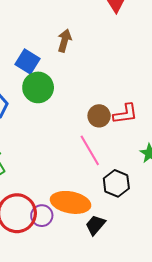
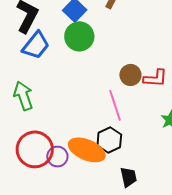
black hexagon: (116, 183) -> (109, 140), moved
black trapezoid: (95, 225) -> (129, 177), moved, turned 115

